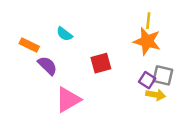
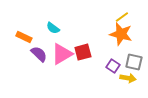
yellow line: (148, 21) -> (122, 17), turned 48
purple square: (147, 80) -> (113, 66), moved
pink triangle: (68, 100) -> (62, 54), moved

